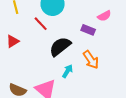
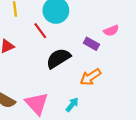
orange arrow: (91, 60) -> (90, 77), turned 84
cyan arrow: (68, 71) -> (72, 105), moved

